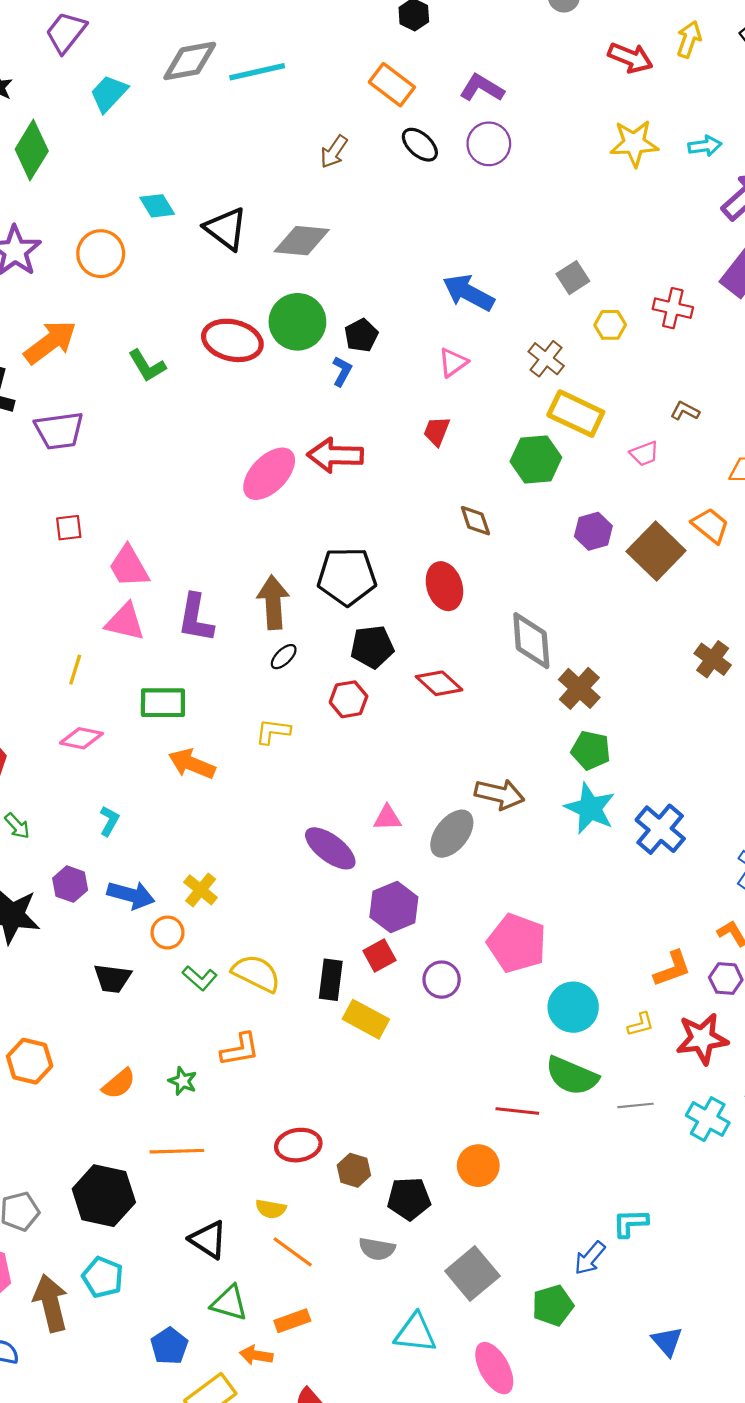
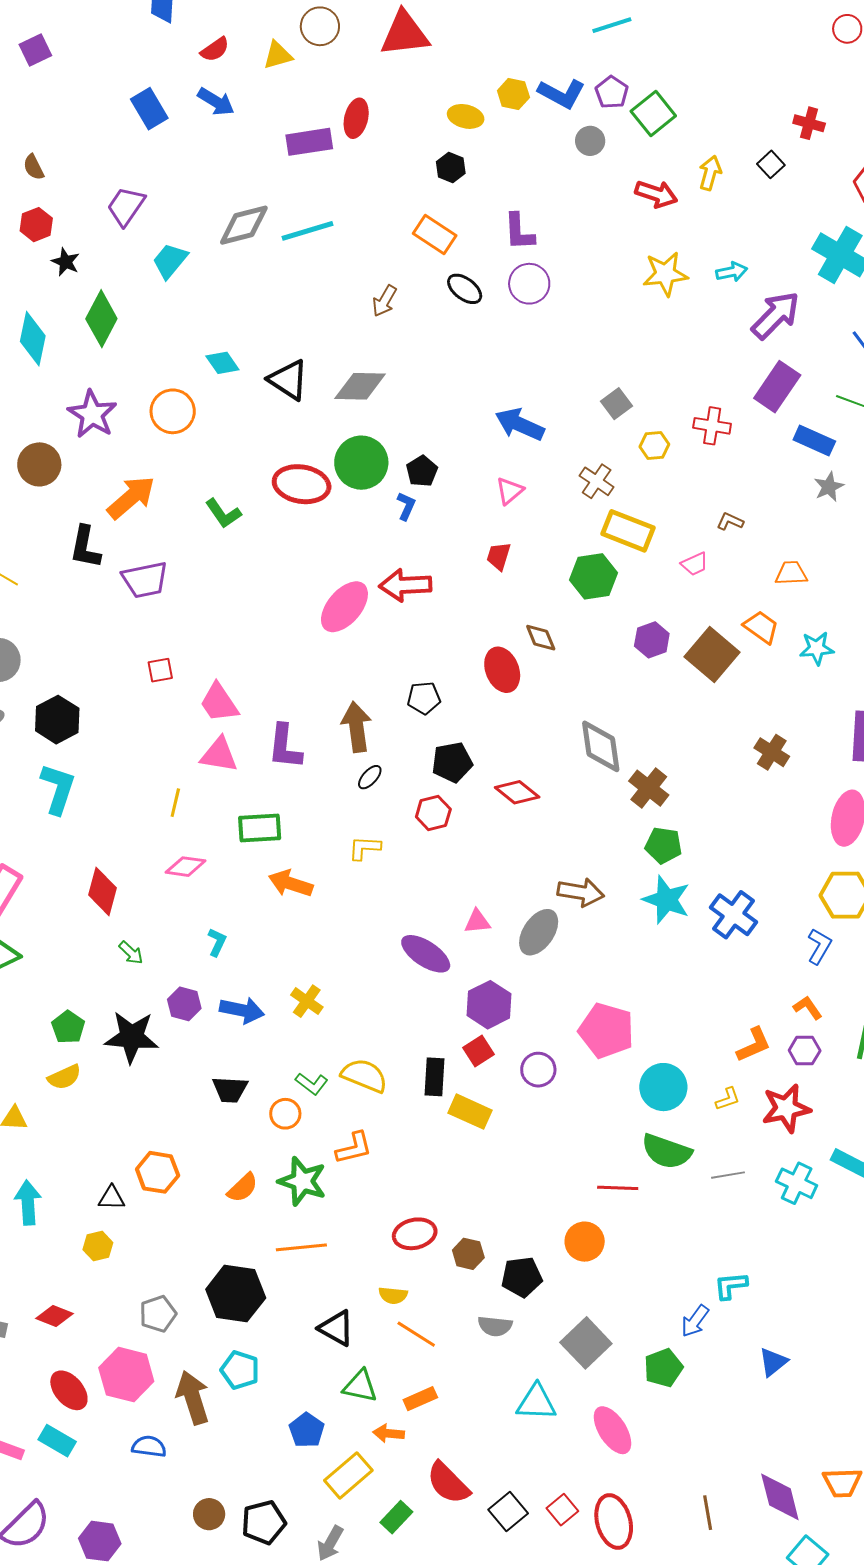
purple L-shape: (482, 88) -> (519, 232), turned -120
black pentagon: (347, 576) -> (424, 698), size x0.6
red ellipse: (444, 586) -> (502, 670), moved
orange circle: (168, 933) -> (285, 1114), moved
green star: (183, 1081) -> (302, 1181), size x1.8
blue triangle: (667, 1341) -> (773, 1362), moved, turned 36

